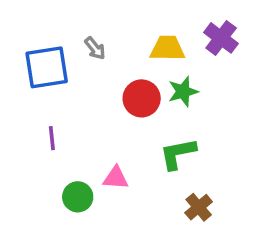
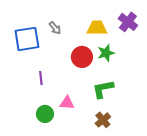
purple line: (52, 138) -> (41, 78), moved
brown cross: (199, 207) -> (103, 120), moved

